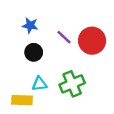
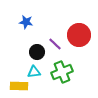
purple line: (64, 37) -> (55, 44), moved
black circle: (34, 52) -> (37, 52), moved

